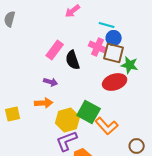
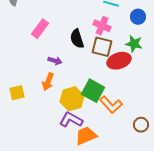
blue circle: (114, 38) -> (138, 17), moved
pink rectangle: (55, 50) -> (40, 29), moved
brown square: (114, 53) -> (102, 47), moved
orange arrow: (44, 103) -> (48, 82), turned 114
purple L-shape: (67, 141) -> (71, 120), turned 50

